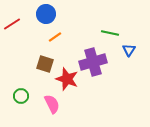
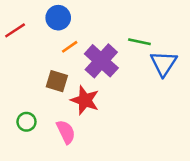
blue triangle: (129, 50) -> (164, 63), size x1.6
purple cross: (93, 62) -> (101, 61), moved, turned -32

